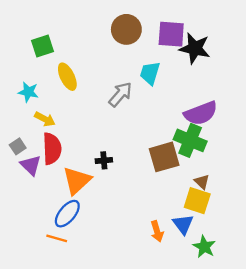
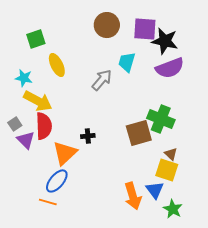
purple semicircle: (201, 113) -> (170, 68), moved
yellow arrow: (45, 119) -> (38, 101), size x1.6
orange arrow: (157, 231) -> (133, 196), size x1.5

